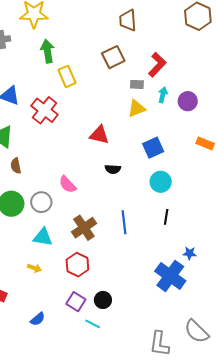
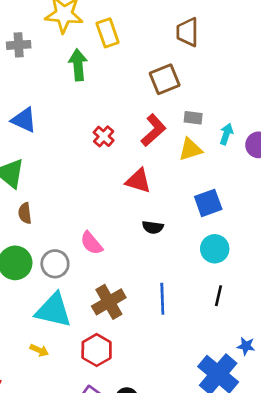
red L-shape: (157, 65) -> (153, 130), moved
yellow rectangle: (67, 76) -> (108, 33), moved
red cross: (45, 110) -> (104, 136), moved, size x0.6
cyan triangle: (43, 237) -> (54, 310), size x1.4

